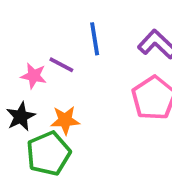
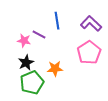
black star: (21, 117) -> (26, 63), moved
orange star: (65, 120) -> (55, 69), moved

